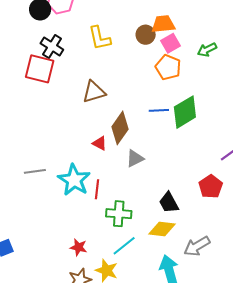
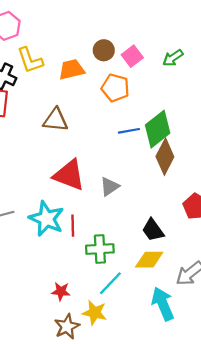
orange trapezoid: (163, 24) -> (72, 70), moved
yellow L-shape: (100, 38) -> (30, 60), moved
orange pentagon: (168, 67) -> (115, 88), moved
brown triangle: (94, 92) -> (56, 120), turned 30
brown diamond: (120, 128) -> (165, 157), moved
red triangle: (100, 143) -> (69, 175), size x2.0

